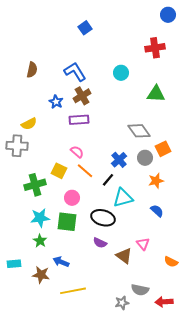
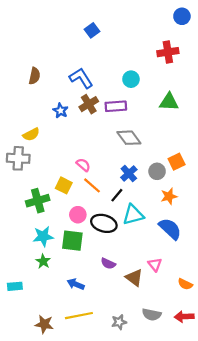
purple rectangle: (79, 120) -> (116, 106), moved
gray diamond: (139, 131) -> (129, 138), moved
blue semicircle: (157, 211) -> (170, 229), size x1.6
black ellipse: (103, 218) -> (104, 223), moved
blue arrow: (61, 262) -> (76, 284), moved
brown star: (41, 275) -> (44, 324), moved
red arrow: (164, 302) -> (184, 317), moved
gray star: (122, 303) -> (119, 322), moved

